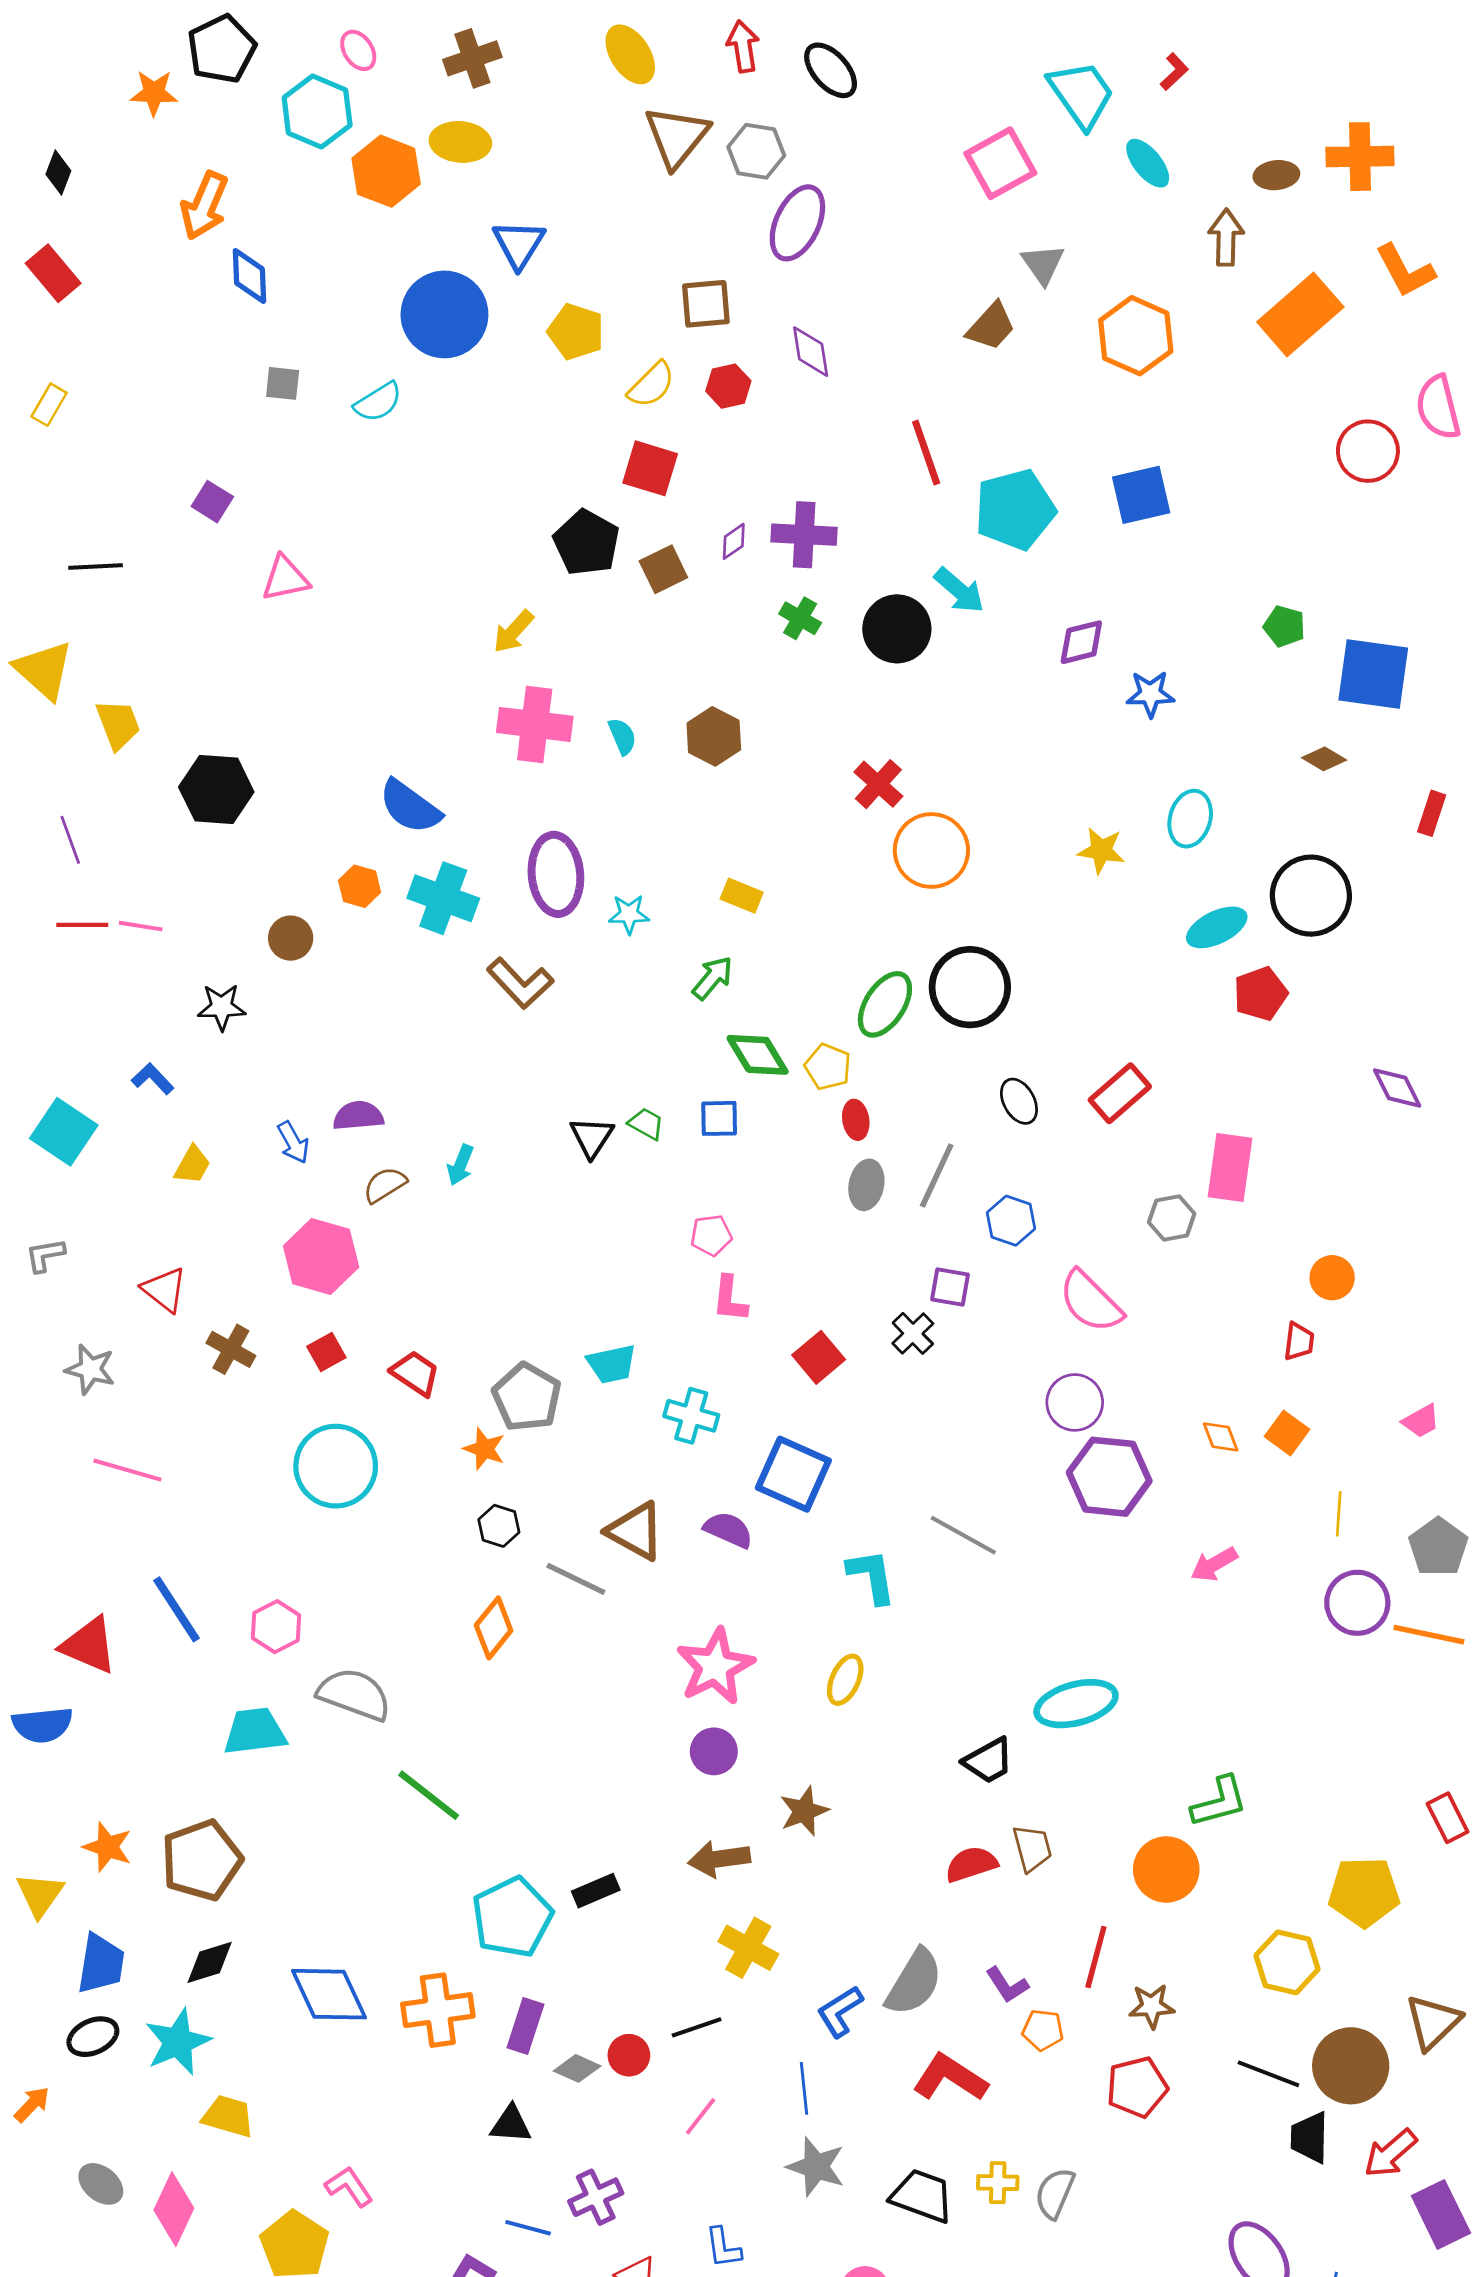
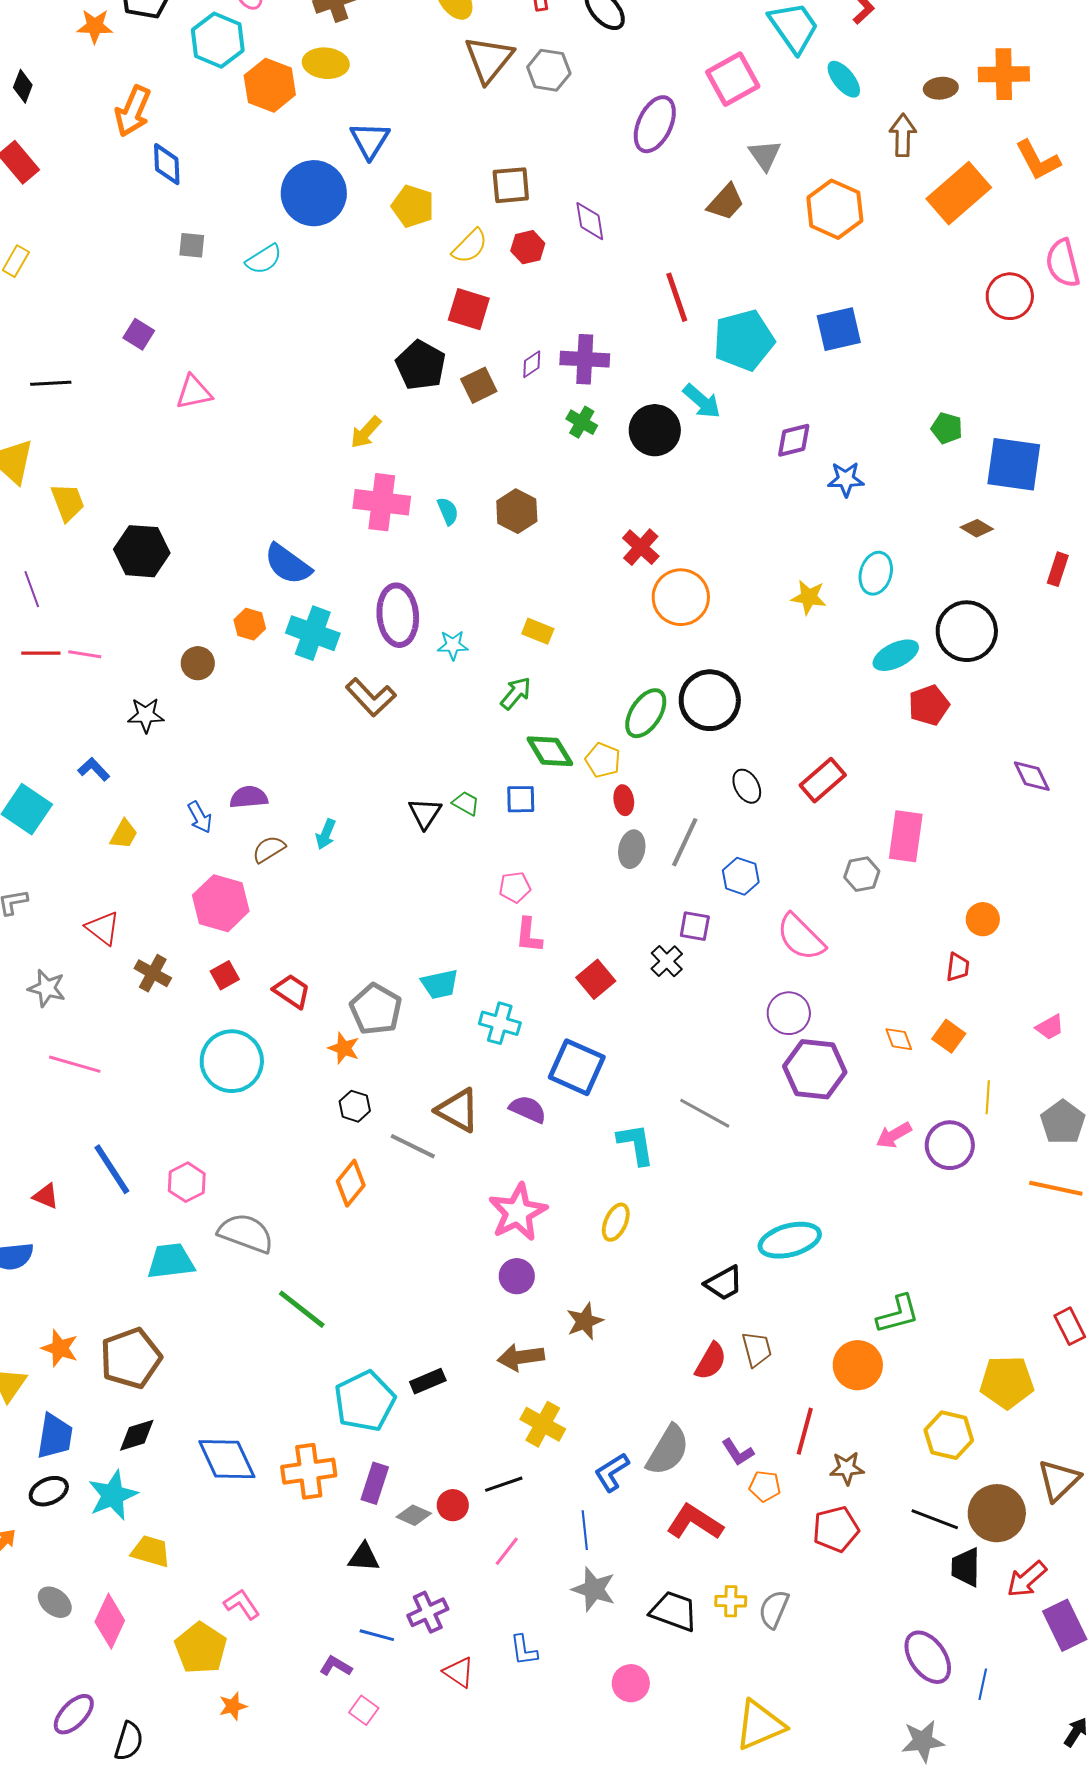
purple ellipse: (797, 223) -> (655, 124), moved
purple circle: (1357, 1603) -> (950, 1145), moved
red triangle: (89, 1645) -> (46, 1196), size x0.6
red semicircle: (971, 1864) -> (711, 1361), turned 138

